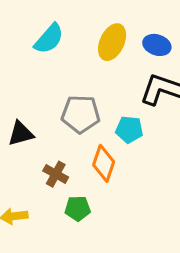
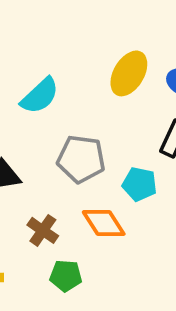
cyan semicircle: (49, 39) -> (40, 96), moved
orange diamond: (104, 163) -> (104, 223), turned -57

